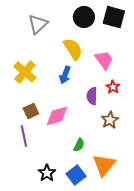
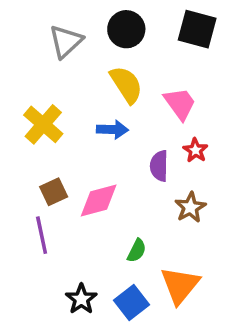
black circle: (84, 17) -> (126, 29), moved
blue arrow: (65, 75) -> (112, 130), turned -108

